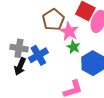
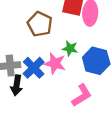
pink star: (69, 31) -> (55, 63), moved

